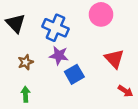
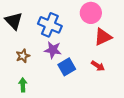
red triangle: (114, 59) -> (103, 37), moved, turned 48
red arrow: (125, 91) -> (98, 66), moved

